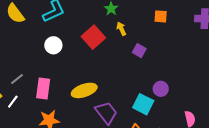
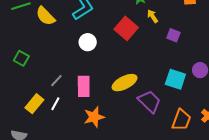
cyan square: (143, 104) -> (175, 79), moved

